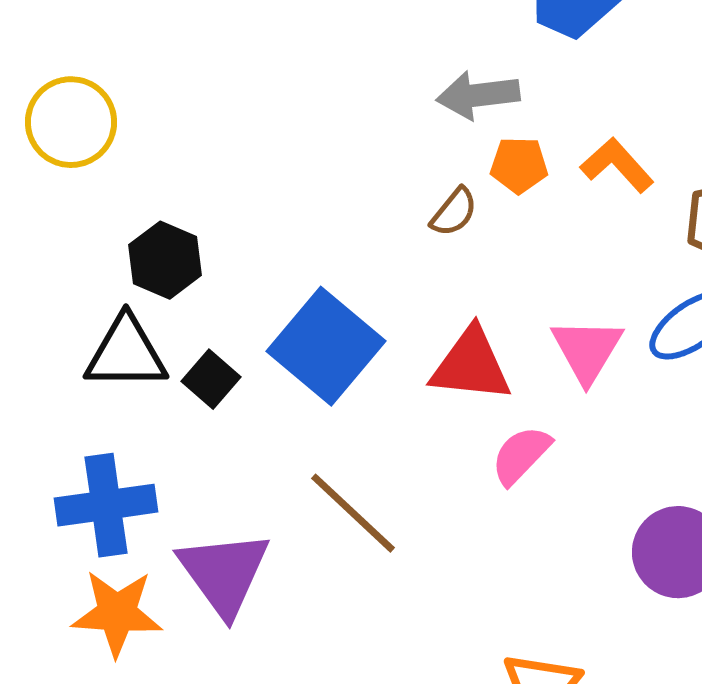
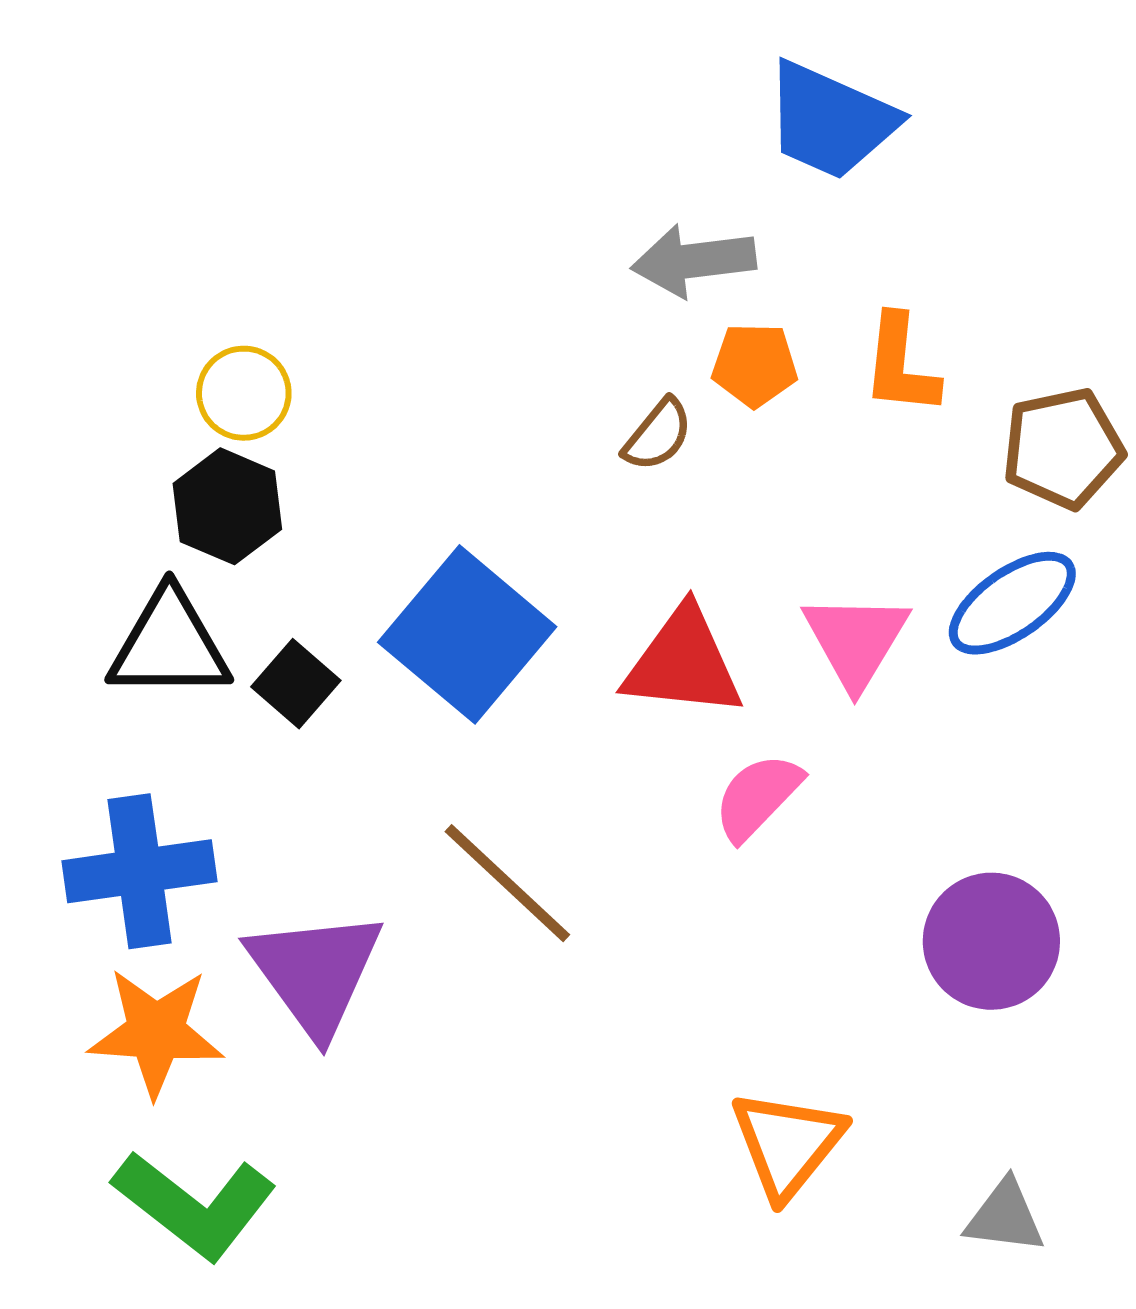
yellow circle: (71, 122) -> (244, 393), moved, size x0.7
orange L-shape: (617, 165) -> (901, 365), turned -132

